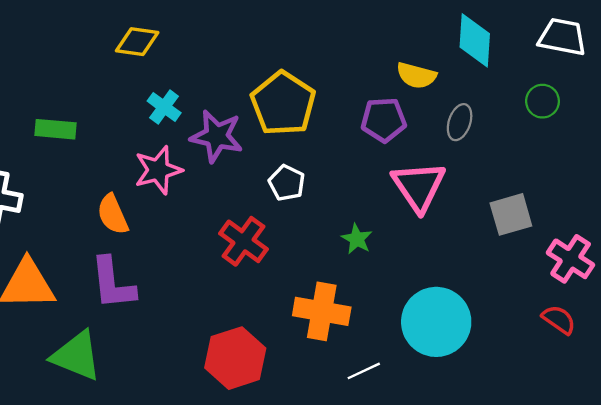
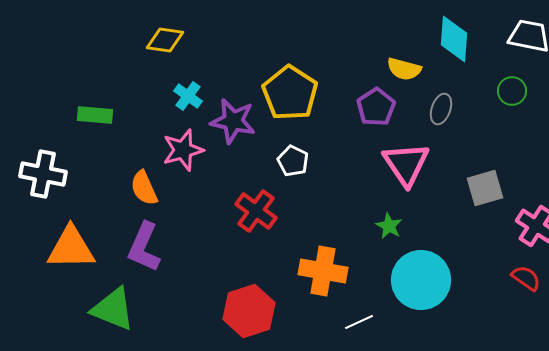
purple pentagon: (384, 120) -> (376, 107), turned -30
green star: (357, 239) -> (389, 226), moved
purple L-shape: (113, 283) -> (144, 247), turned 30

